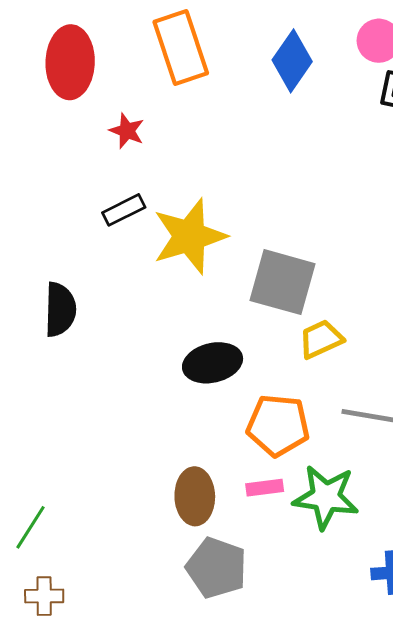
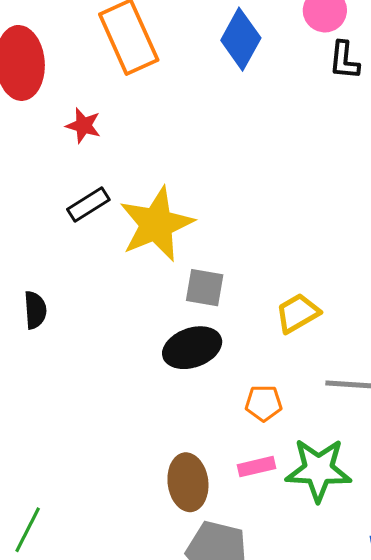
gray square: (283, 282) -> (205, 288), moved, size x0.6
black semicircle: (60, 310) -> (35, 310), size x0.7
orange pentagon: (278, 425) -> (264, 403), size x0.6

